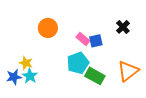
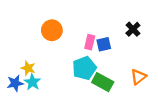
pink rectangle: (83, 39) -> (90, 42), turned 64
orange triangle: (128, 71) -> (138, 77), size x0.7

